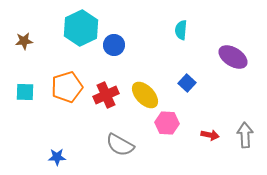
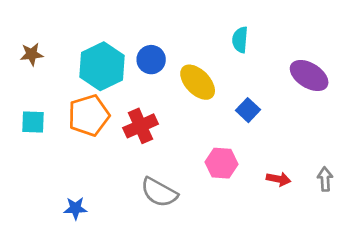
cyan hexagon: (81, 28) -> (102, 66), moved
yellow ellipse: (145, 95) -> (198, 82), moved
gray arrow: (245, 135) -> (325, 179), size x0.7

